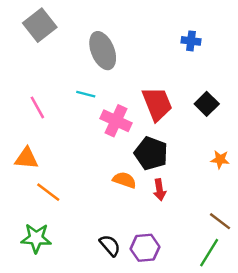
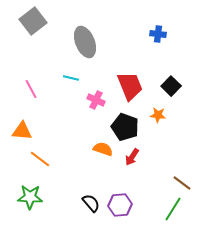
pink cross: (116, 121) -> (96, 100), size x0.7
orange star: (220, 159) -> (158, 115), moved
red arrow: (160, 190) -> (132, 157), turned 42

